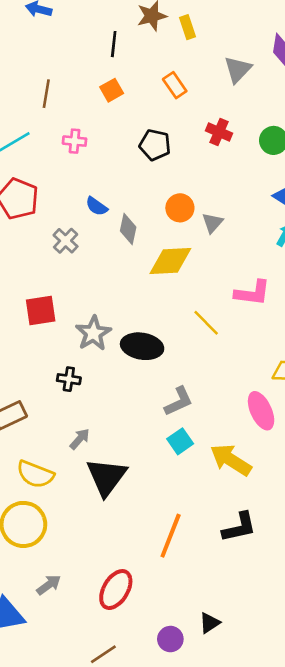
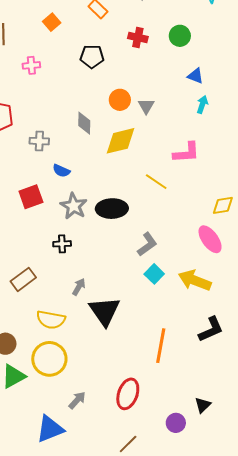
blue semicircle: (97, 206) -> (61, 171), moved
gray cross: (66, 241) -> (39, 141), turned -30

